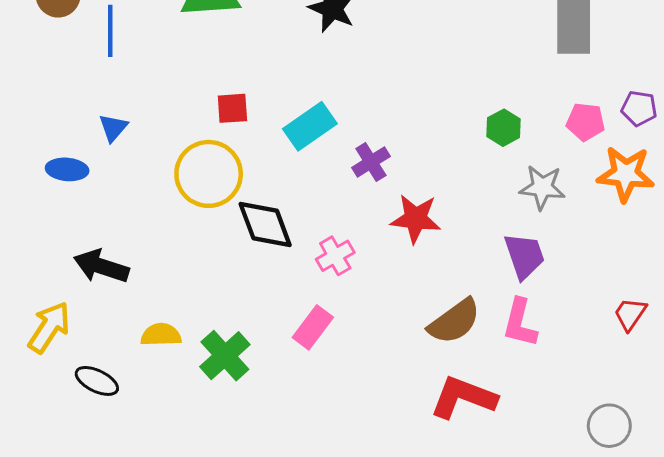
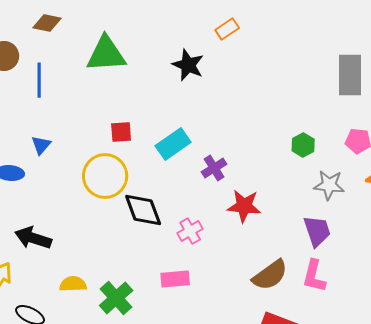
pink rectangle: (313, 327) -> (175, 279), turned 48

